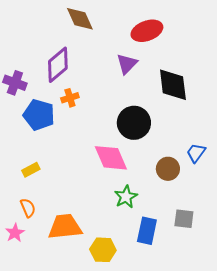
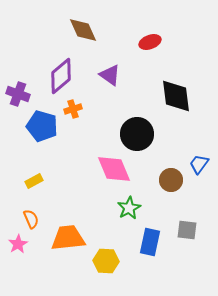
red ellipse: (147, 31) -> (150, 42), size x0.7
purple triangle: (127, 64) -> (110, 75), moved, turned -40

